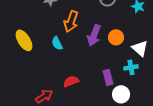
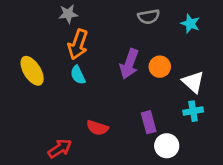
orange arrow: (71, 21) -> (78, 44), moved
cyan cross: (131, 67) -> (193, 111), moved
red semicircle: (71, 81) -> (97, 128), turned -140

